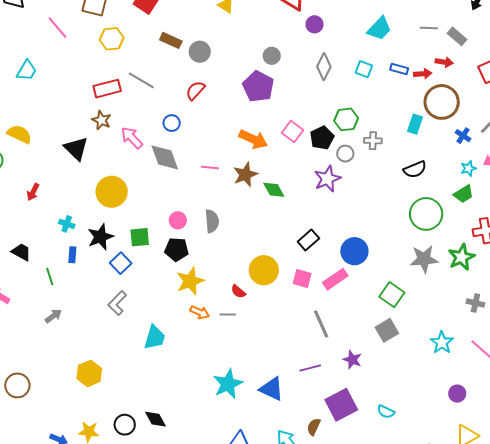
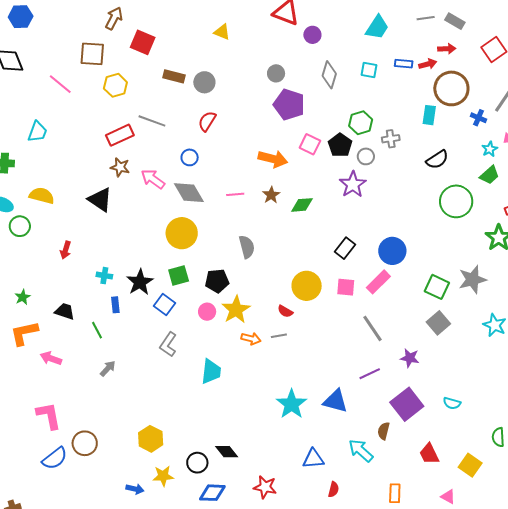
purple pentagon: (258, 86) -> (289, 105), moved
brown star: (245, 175) -> (271, 195), size x0.7
green diamond: (274, 190) -> (302, 205), turned -55
yellow circle: (112, 192) -> (182, 233), moved
pink circle: (178, 220) -> (207, 312), moved
gray star: (424, 259) -> (472, 280), moved
yellow hexagon: (89, 373) -> (151, 439), moved

